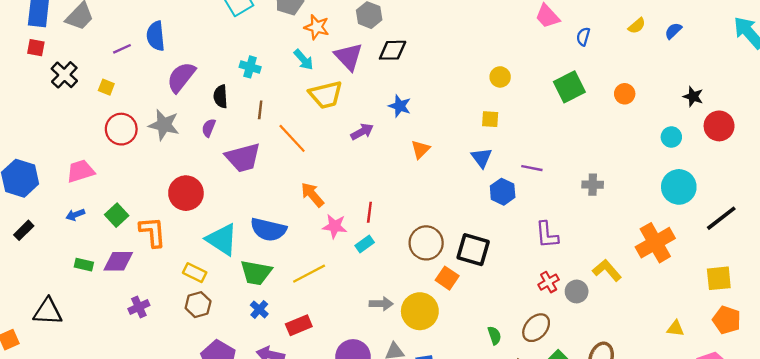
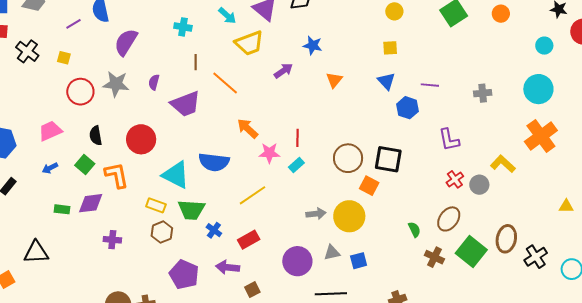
black semicircle: (221, 96) -> (96, 136), moved
cyan circle: (679, 187) -> (538, 89), moved
green trapezoid: (256, 273) -> (191, 210), moved
purple cross: (139, 307) -> (112, 240), turned 36

